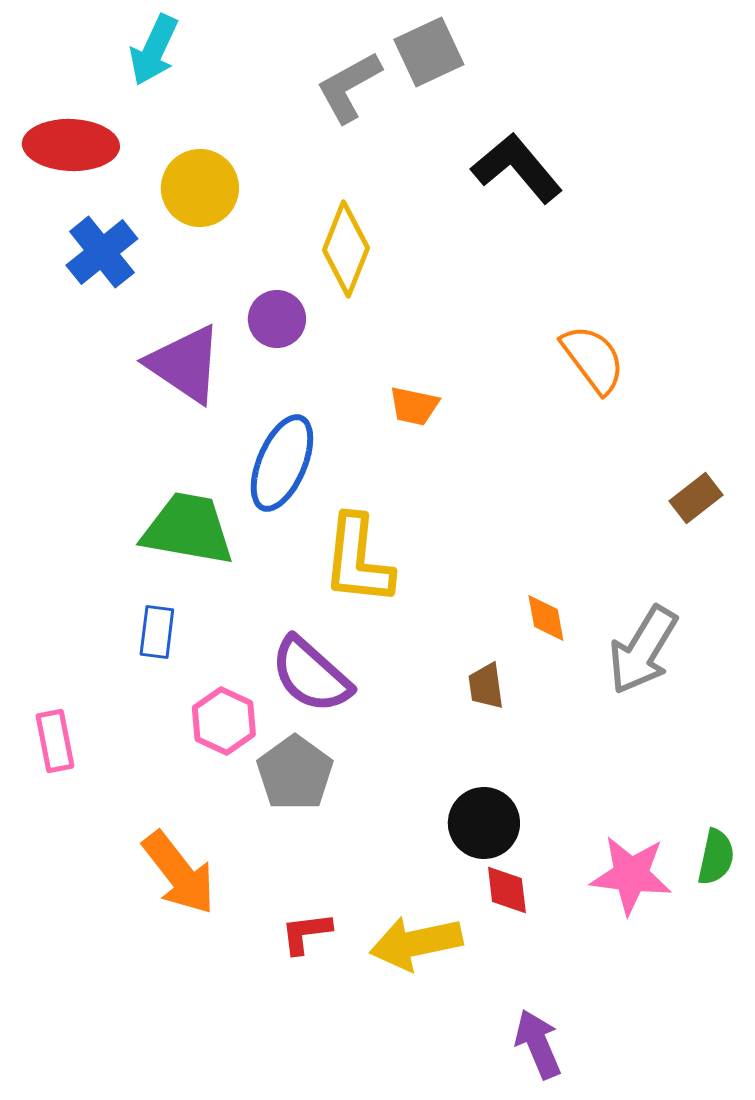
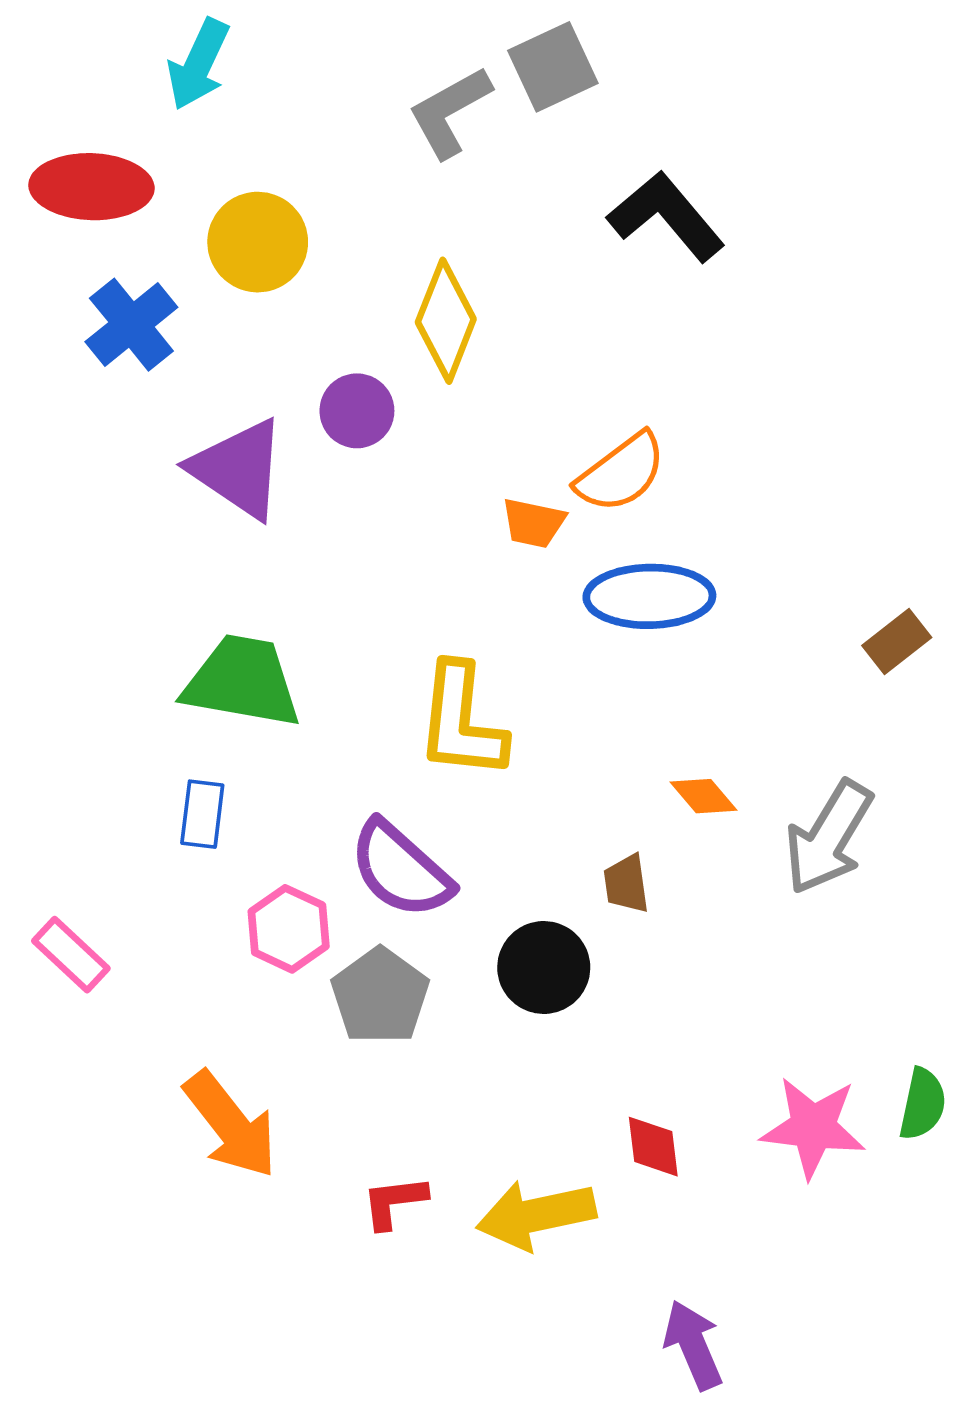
orange semicircle: (593, 359) -> (621, 473), moved, turned 90
blue ellipse: (282, 463) -> (649, 596), moved, turned 66
orange diamond: (546, 618) -> (704, 796), turned -30
pink rectangle: (55, 741) -> (71, 955), turned -36
black circle: (484, 823) -> (544, 967), moved

